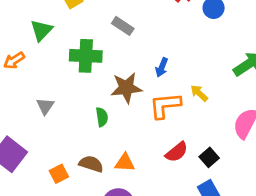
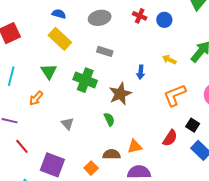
green cross: (86, 56) -> (85, 80), turned 35
yellow arrow: (199, 93) -> (169, 60), moved
orange L-shape: (165, 105) -> (175, 95), moved
red semicircle: (177, 152) -> (170, 138), moved

